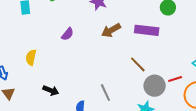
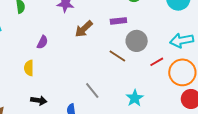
purple rectangle: (147, 30) -> (118, 21), size x0.7
yellow semicircle: (31, 57) -> (29, 68), moved
gray circle: (155, 86) -> (137, 41), moved

